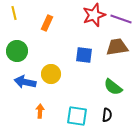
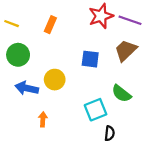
yellow line: (14, 13) -> (12, 24), moved, turned -56
brown trapezoid: (117, 47) -> (126, 50), turned -35
black semicircle: (107, 115) -> (110, 133), moved
cyan square: (77, 116) -> (96, 110), moved, turned -30

